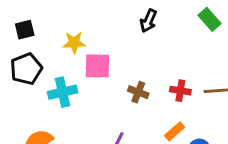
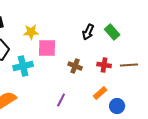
green rectangle: (209, 19) -> (112, 32), moved
black arrow: (148, 21) -> (88, 32), moved

